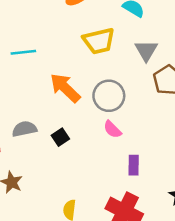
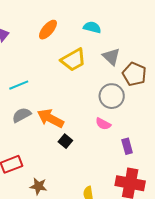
orange arrow: (65, 88) -> (51, 118), moved
gray circle: (109, 96) -> (112, 96), moved
gray semicircle: (24, 129) -> (22, 115), moved

